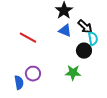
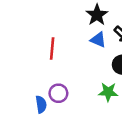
red line: (28, 38) -> (52, 48), turned 66

